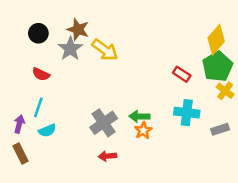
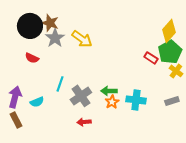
brown star: (78, 29) -> (50, 23), moved
black circle: (38, 33) -> (30, 26), size x1.6
red rectangle: (182, 74) -> (151, 58), moved
cyan line: (38, 107) -> (60, 84), moved
cyan cross: (187, 113) -> (136, 100), moved
purple arrow: (19, 124) -> (15, 97), size x1.5

